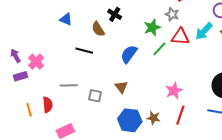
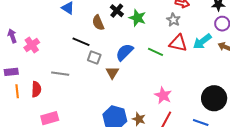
green star: (152, 27) -> (137, 18), moved, turned 30
green line: (159, 49) -> (156, 52), turned 63
purple rectangle: (21, 76) -> (11, 72), moved
brown triangle: (121, 87) -> (112, 73), moved
pink star: (174, 91) -> (163, 95), turned -30
gray square: (95, 96) -> (94, 57), moved

